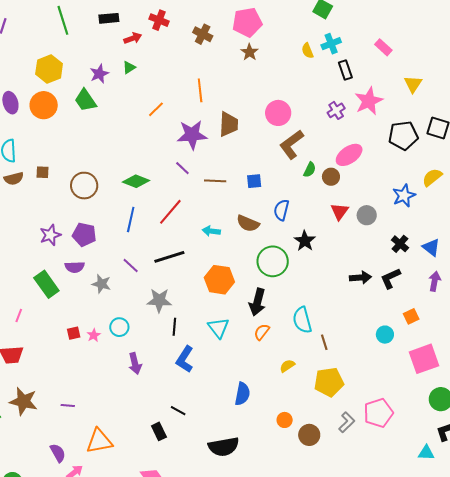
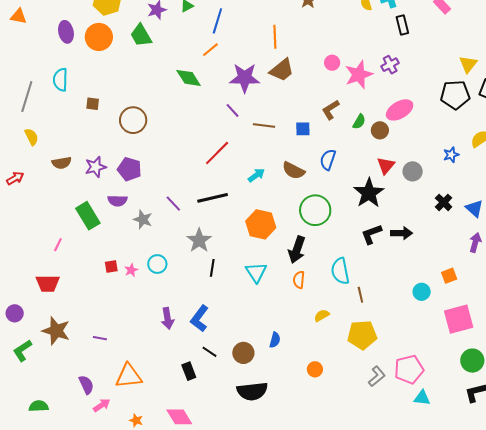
yellow triangle: (413, 84) -> (468, 64), moved
orange line: (200, 90) -> (275, 37), moved
pink star: (369, 101) -> (359, 75), moved
pink circle: (278, 113) -> (332, 63), size x0.6
brown trapezoid: (229, 124) -> (282, 70), turned 44
brown L-shape: (292, 144) -> (331, 110), moved, size x0.7
brown semicircle: (14, 179) -> (62, 163), moved
green diamond: (136, 181) -> (189, 78), moved, turned 32
blue star: (404, 196) -> (451, 155), size x0.7
blue line: (131, 220) -> (217, 21), moved
cyan arrow: (211, 231) -> (256, 175), turned 132
black star: (305, 241) -> (369, 193), moved, size x1.4
black L-shape: (390, 278) -> (371, 234), moved
gray star: (159, 300) -> (199, 240), turned 30
orange semicircle: (262, 332) -> (299, 280), turned -36
blue L-shape: (185, 359) -> (200, 318), moved
purple arrow: (135, 363) -> (168, 318), moved
blue semicircle: (242, 394) -> (275, 340), size x0.7
brown circle: (309, 435) -> (243, 353), moved
cyan triangle: (426, 453) -> (422, 398), moved

